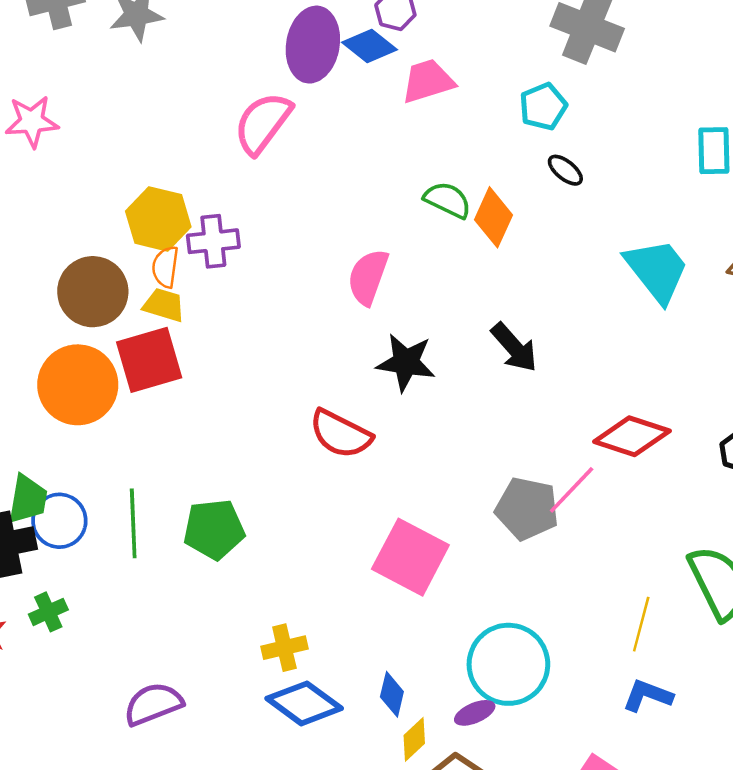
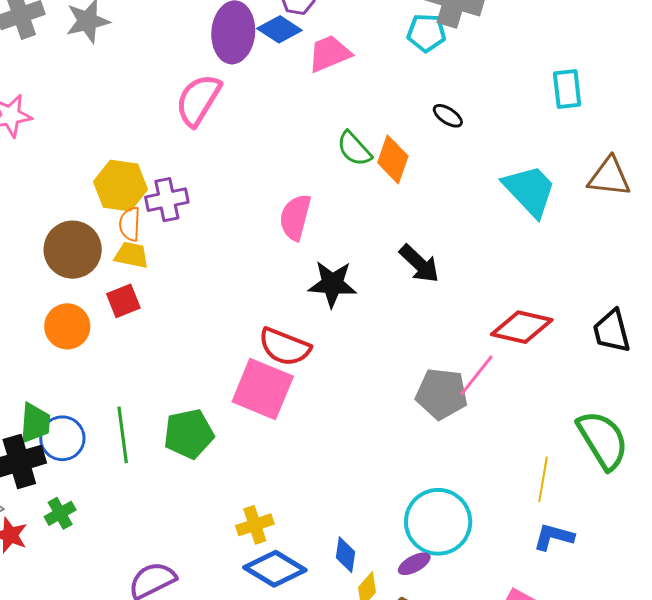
cyan pentagon: (543, 107) -> (426, 33), moved, turned 30
green semicircle: (448, 200) -> (354, 149), turned -153
red square: (149, 360) -> (123, 301), size x0.6
orange circle: (78, 385) -> (67, 326), size x0.7
pink square: (410, 557) -> (263, 389), moved

